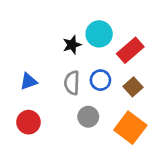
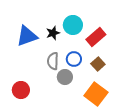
blue triangle: (29, 81) -> (27, 36), moved, size x1.6
gray circle: (88, 117) -> (65, 77), moved

